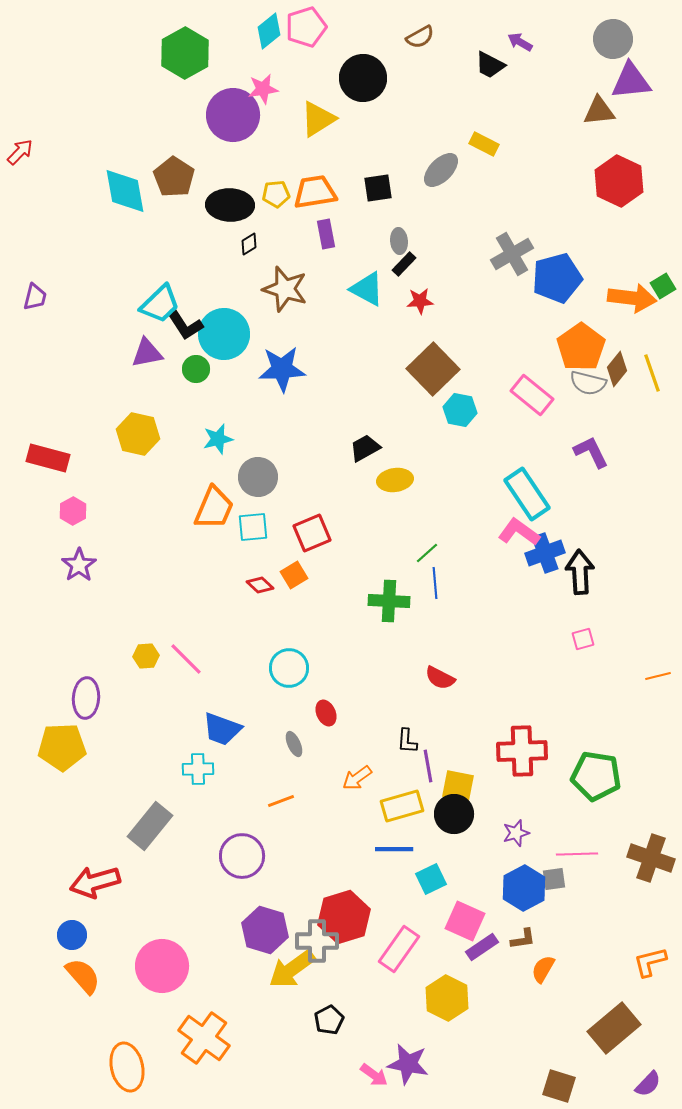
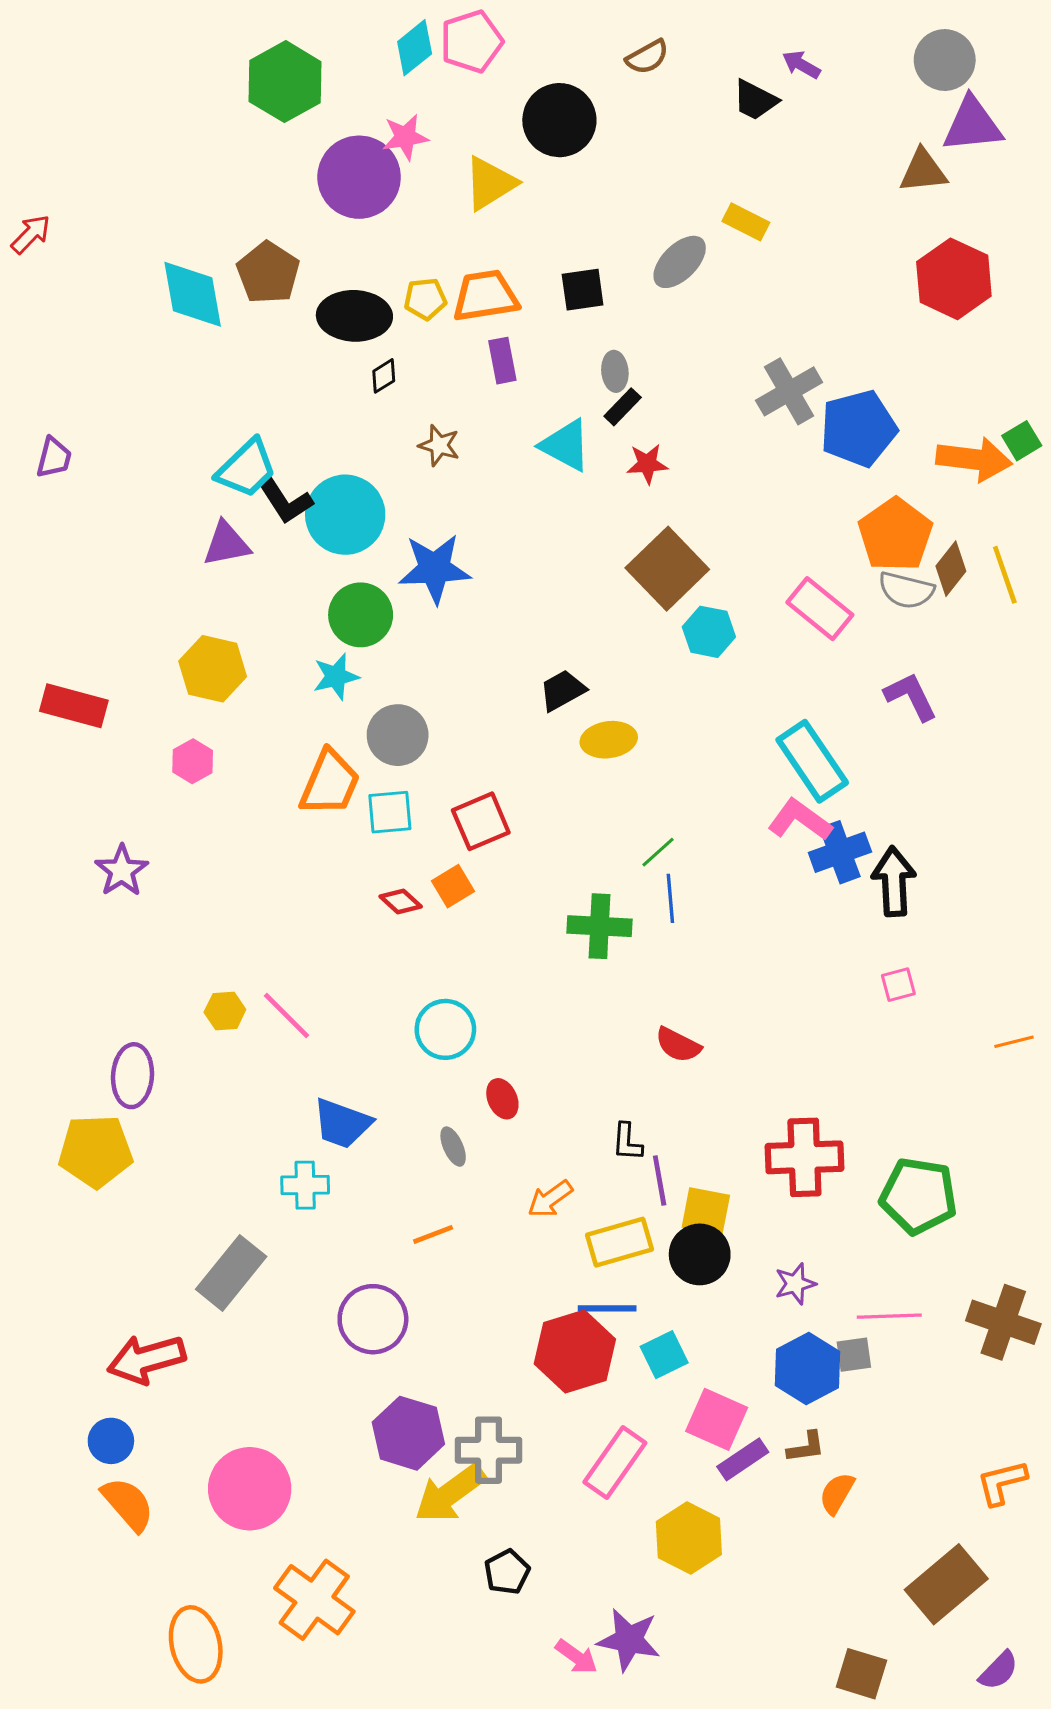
brown star: (285, 289) -> (439, 445), size x0.6
green circle: (196, 369) -> (361, 615), moved, size x1.5
pink hexagon: (73, 511) -> (193, 761), moved
red hexagon: (344, 917) -> (575, 1352), moved

